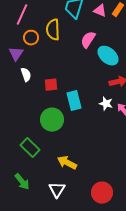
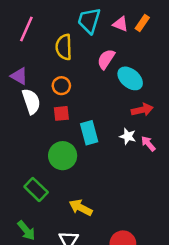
orange circle: (31, 38) -> (61, 86), moved
purple triangle: (16, 54) -> (19, 76), turned -35
white semicircle: (26, 75) -> (31, 101), size x1.5

